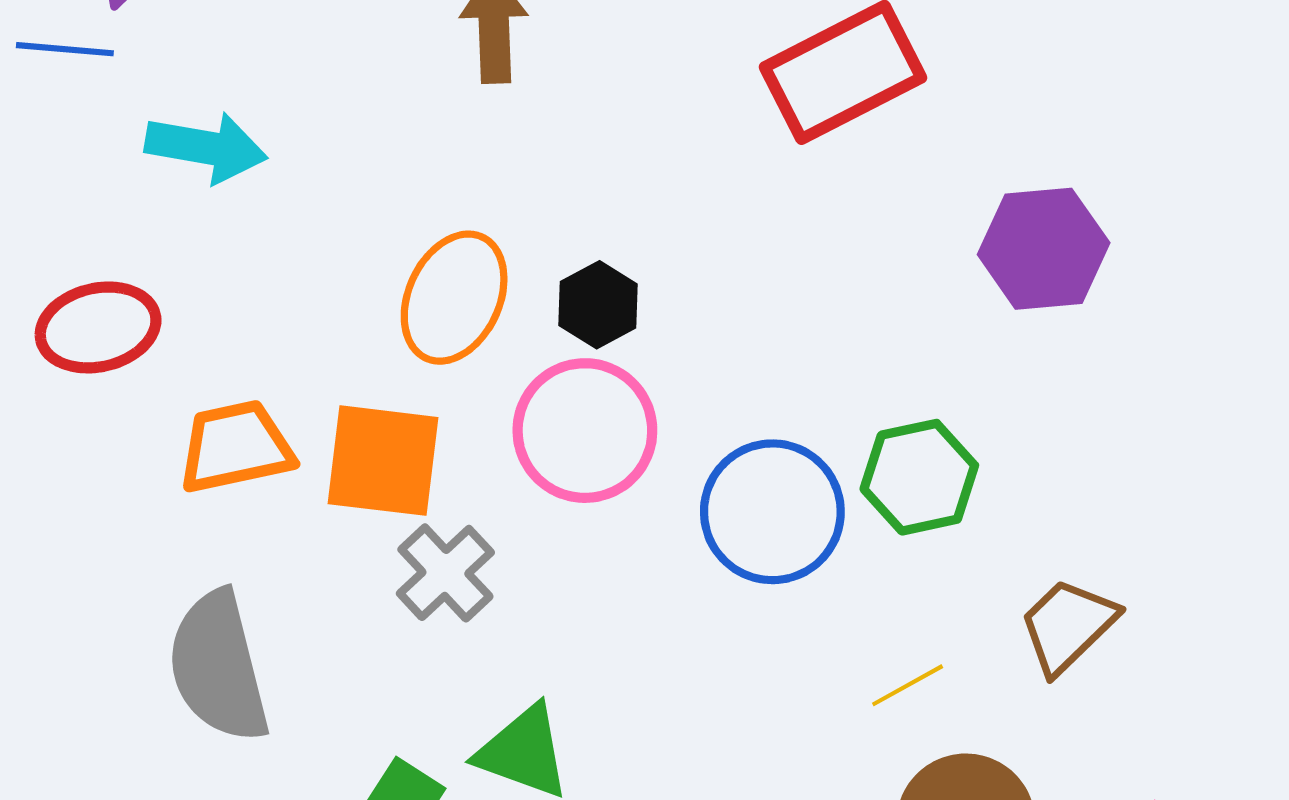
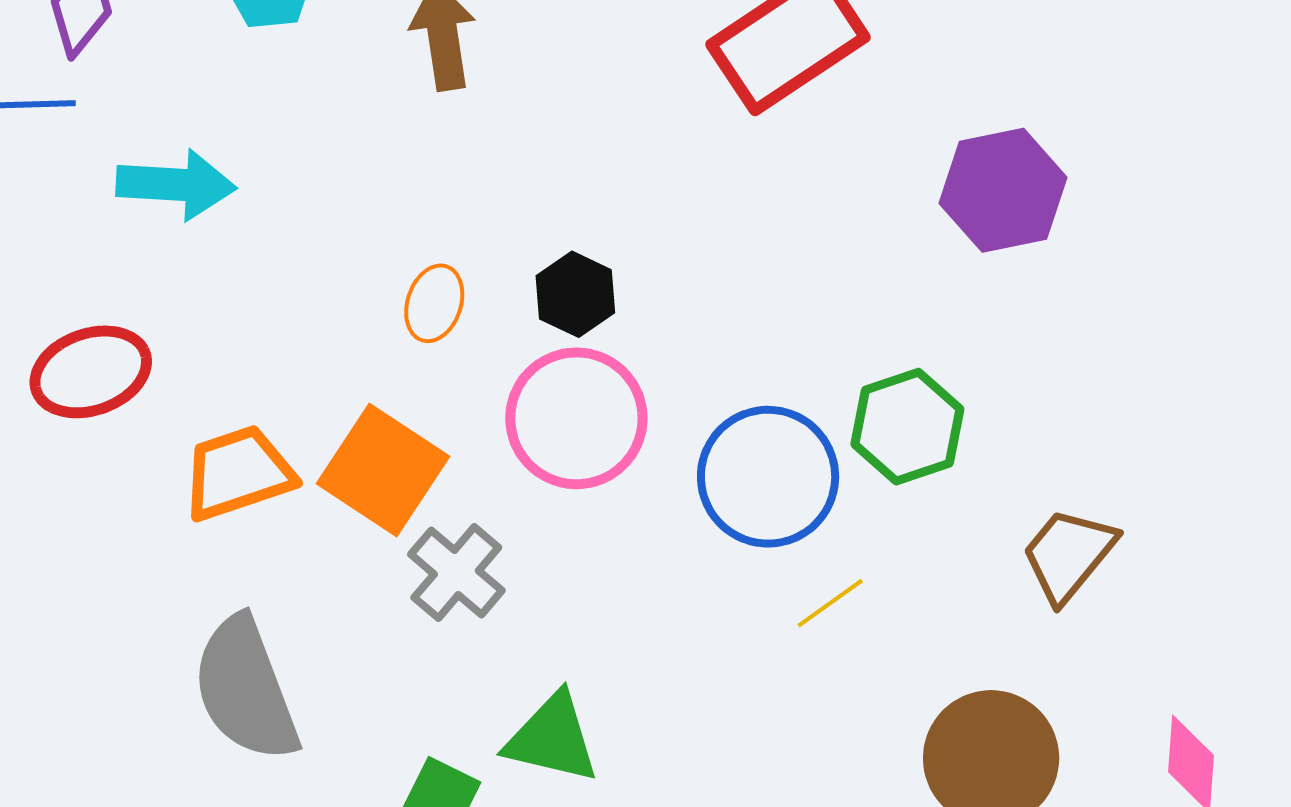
orange ellipse: (454, 298) -> (434, 303), size x0.6
orange square: (383, 461) -> (383, 470), turned 33
yellow line: (908, 685) -> (830, 603), moved

